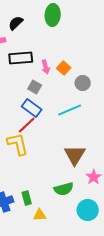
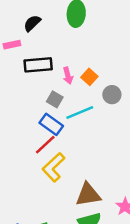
cyan line: (70, 110) -> (80, 112), moved
yellow L-shape: (18, 144) -> (54, 167), moved, turned -120
brown triangle: (75, 155) -> (88, 195), moved, turned 50

